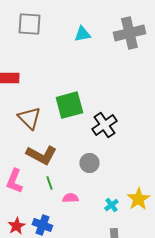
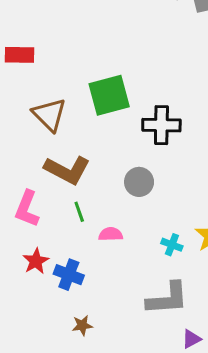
black cross: (104, 125) -> (161, 125), turned 35
cyan cross: (111, 205) -> (172, 245), turned -32
red star: (16, 226) -> (36, 261), moved

